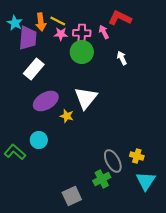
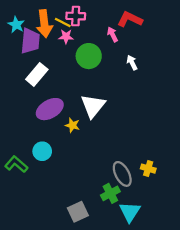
orange arrow: (41, 22) -> (44, 24), size x1.4
pink cross: (82, 33) -> (76, 16), moved
cyan triangle: (146, 181) -> (130, 212), moved

